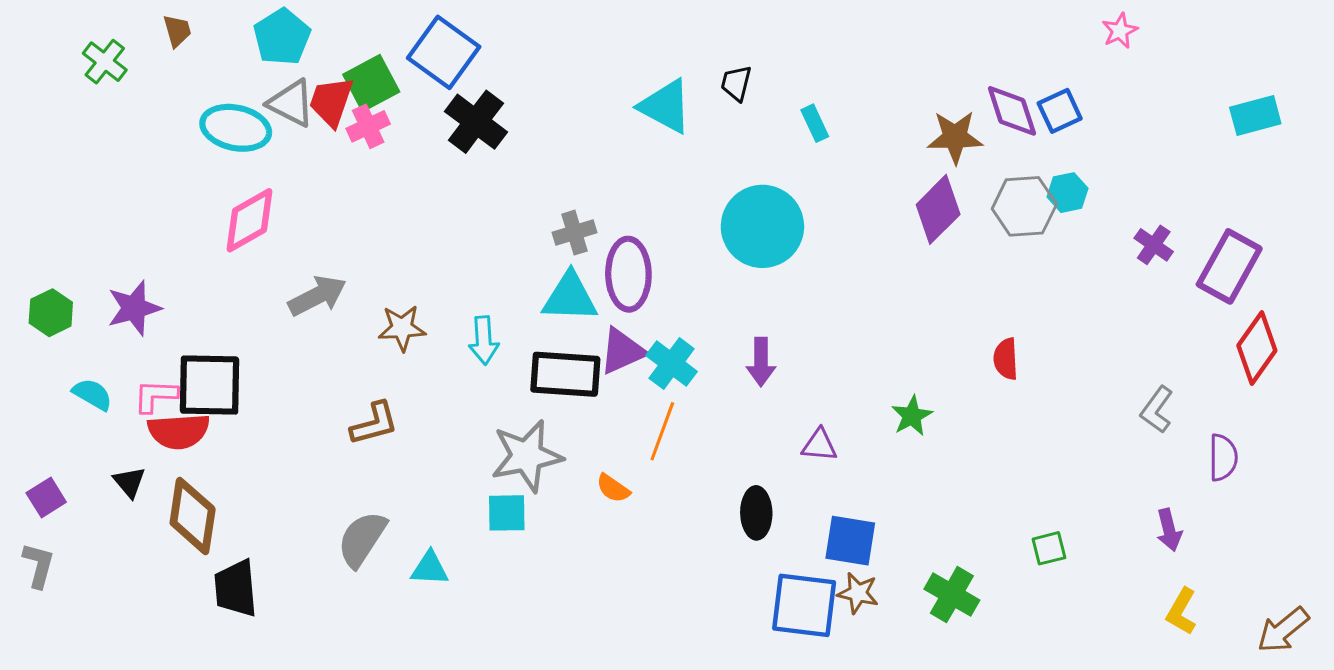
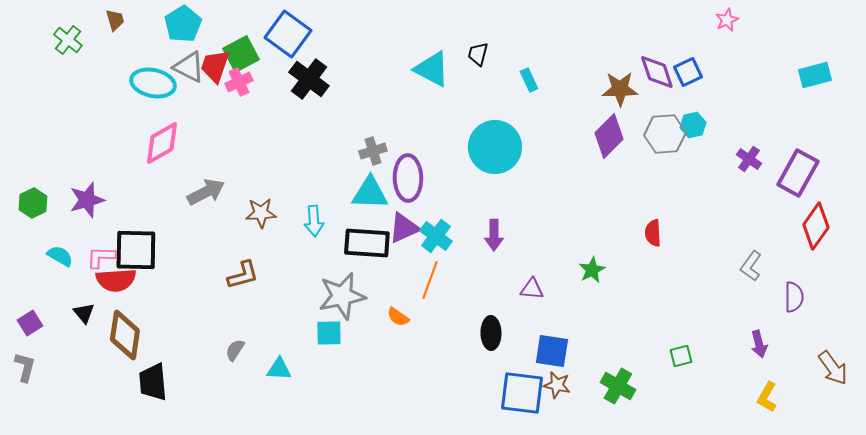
gray semicircle: (362, 539) -> (235, 350), size x0.6
brown arrow: (1283, 630) -> (833, 368), moved, turned -87

